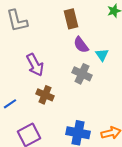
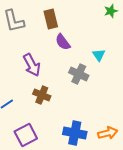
brown rectangle: (71, 19) -> (51, 19), moved
purple semicircle: (81, 45) -> (63, 42), moved

